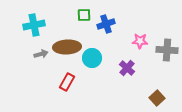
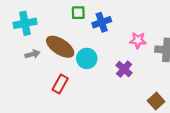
brown ellipse: (67, 47) -> (60, 47), turned 36

